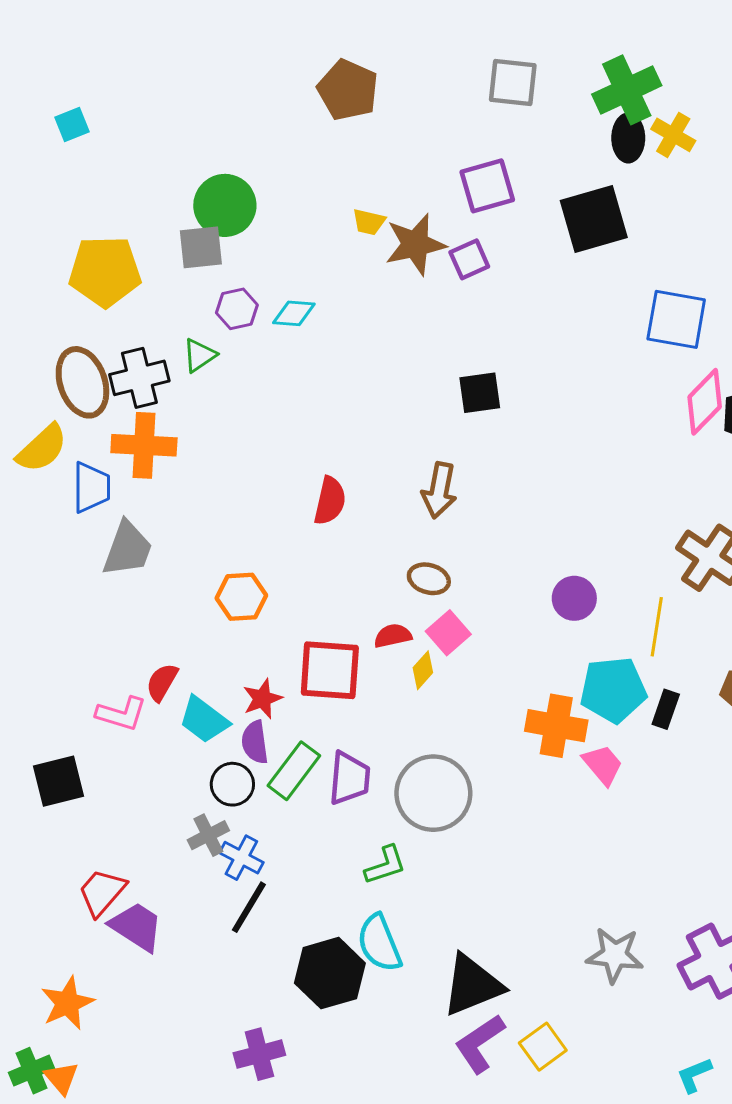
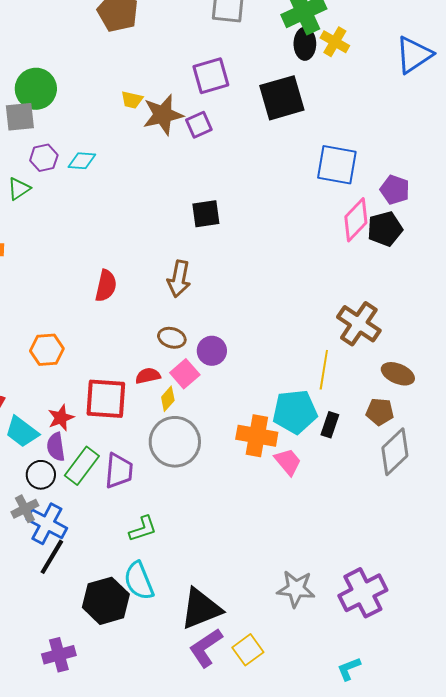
purple circle: (574, 598) -> (212, 351), moved
gray circle: (433, 793) -> (175, 442), moved
blue cross: (241, 858) -> (47, 524), size x1.4

